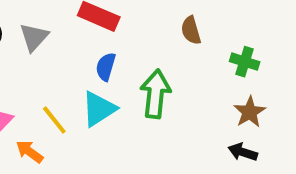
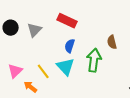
brown semicircle: (191, 30) -> (112, 42), moved
cyan triangle: (99, 109) -> (65, 67), turned -42

